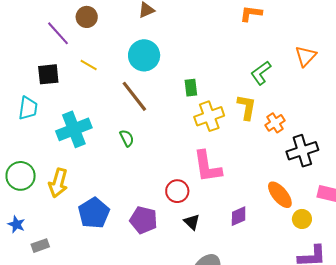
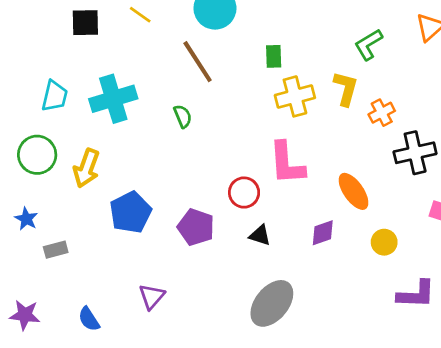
cyan trapezoid: (28, 108) -> (55, 96), moved
orange ellipse: (280, 195) -> (354, 191), moved
yellow circle: (302, 219) -> (384, 242), moved
black triangle: (192, 222) -> (260, 235), turned -30

